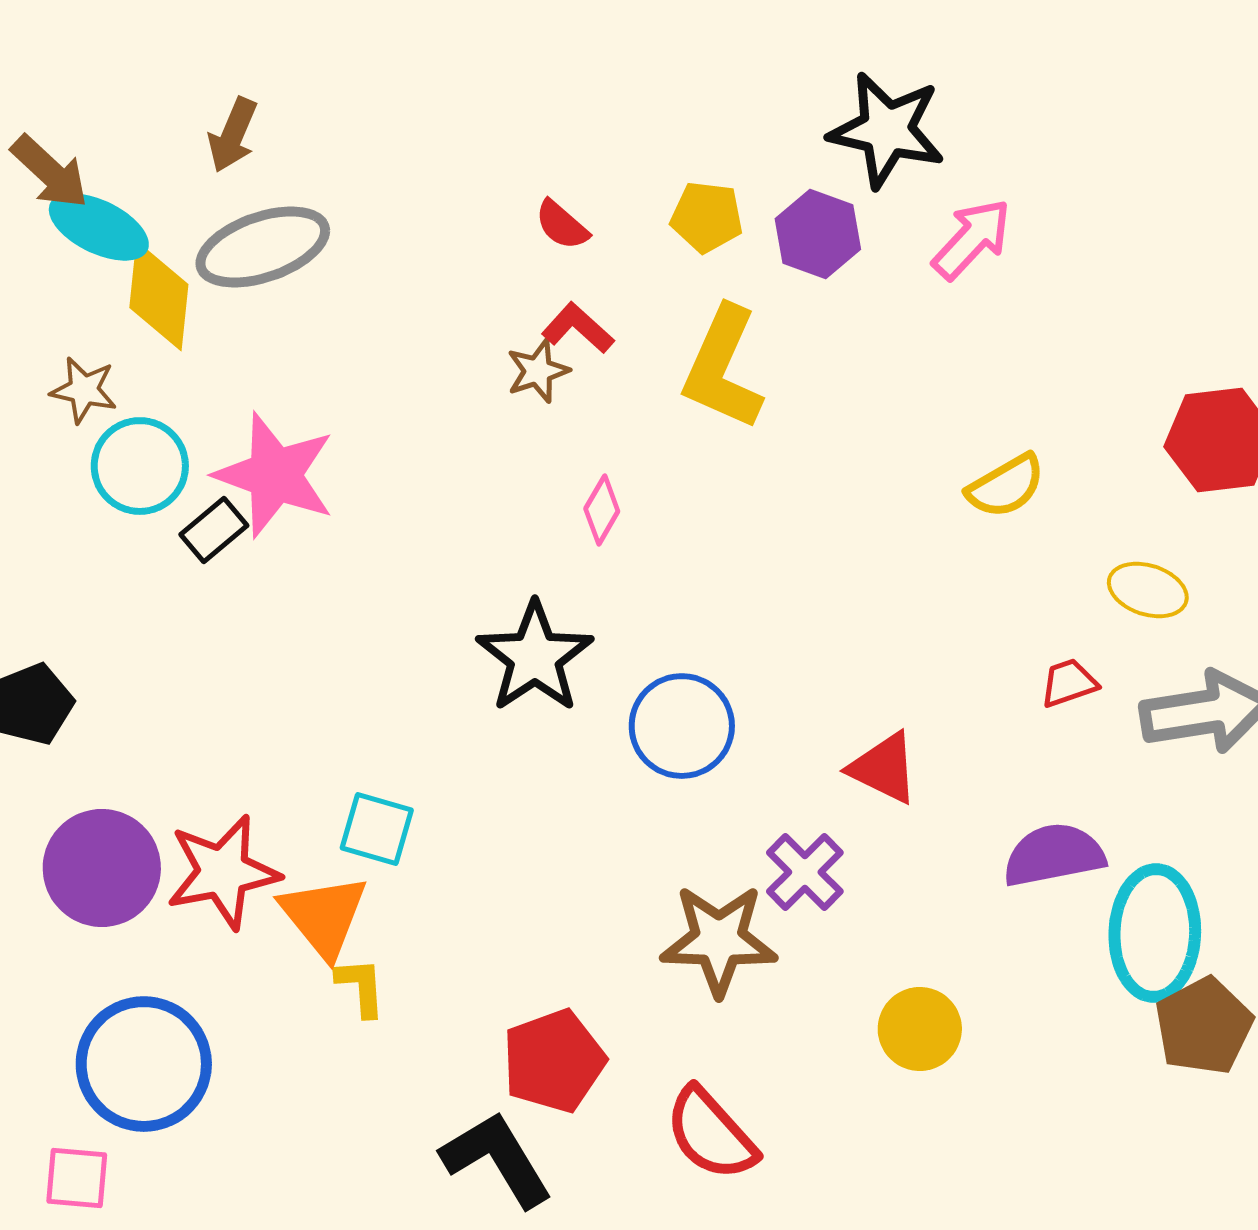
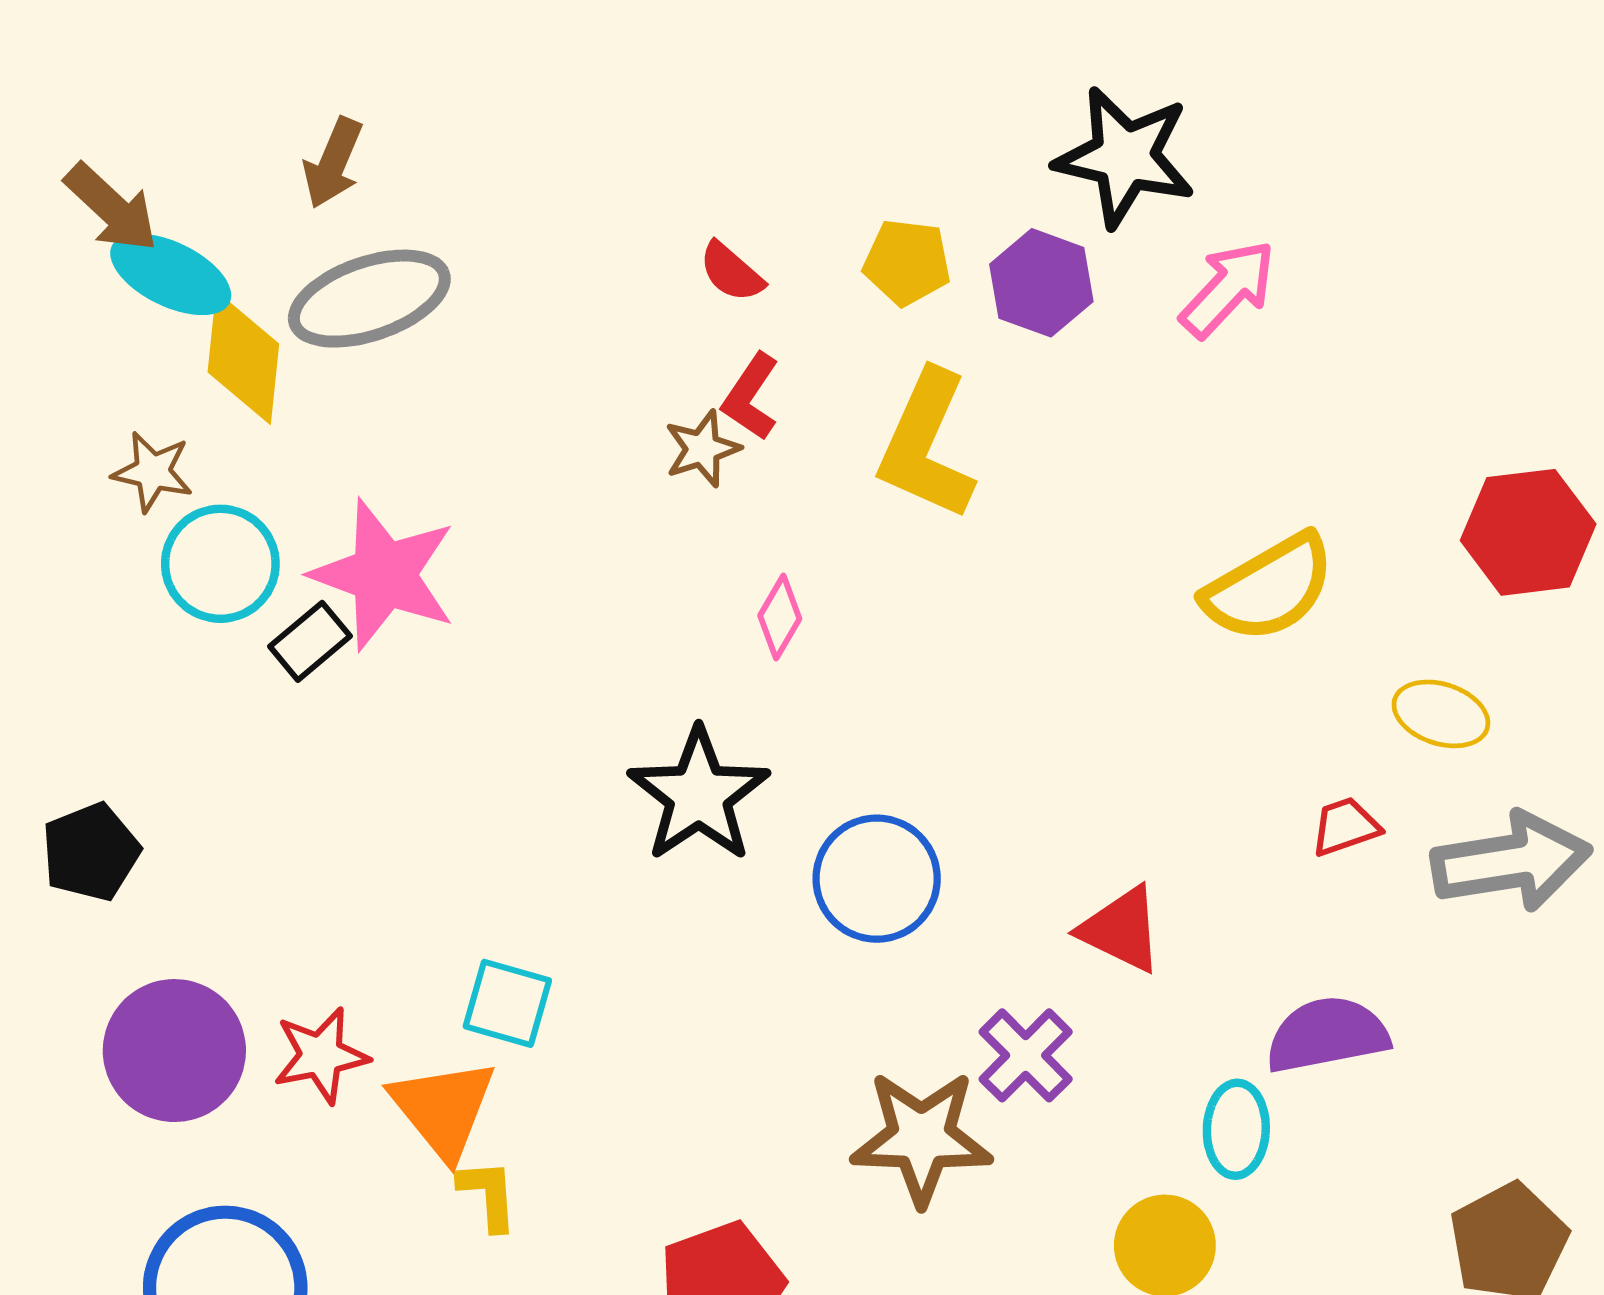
red L-shape: (578, 328) -> (751, 397), turned -98
yellow semicircle: (1006, 486) -> (1269, 588), size x1.4
red star: (223, 872) -> (321, 1055), size x0.7
cyan ellipse: (1155, 933) -> (1236, 1129), moved, size x0.6

